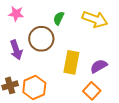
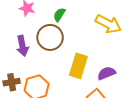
green semicircle: (59, 18) -> (59, 15), moved

